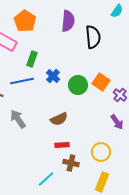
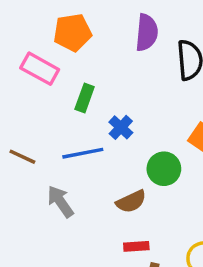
orange pentagon: (25, 21) -> (72, 32), turned 30
blue line: (22, 81) -> (83, 153), moved
green circle: (78, 85) -> (164, 169), moved

